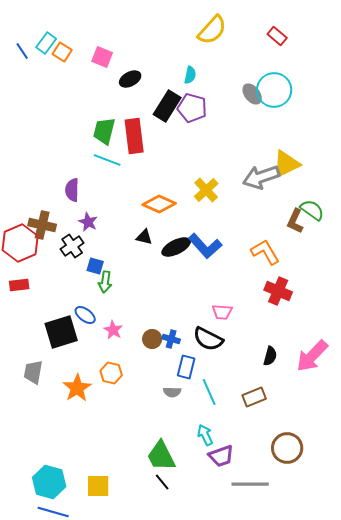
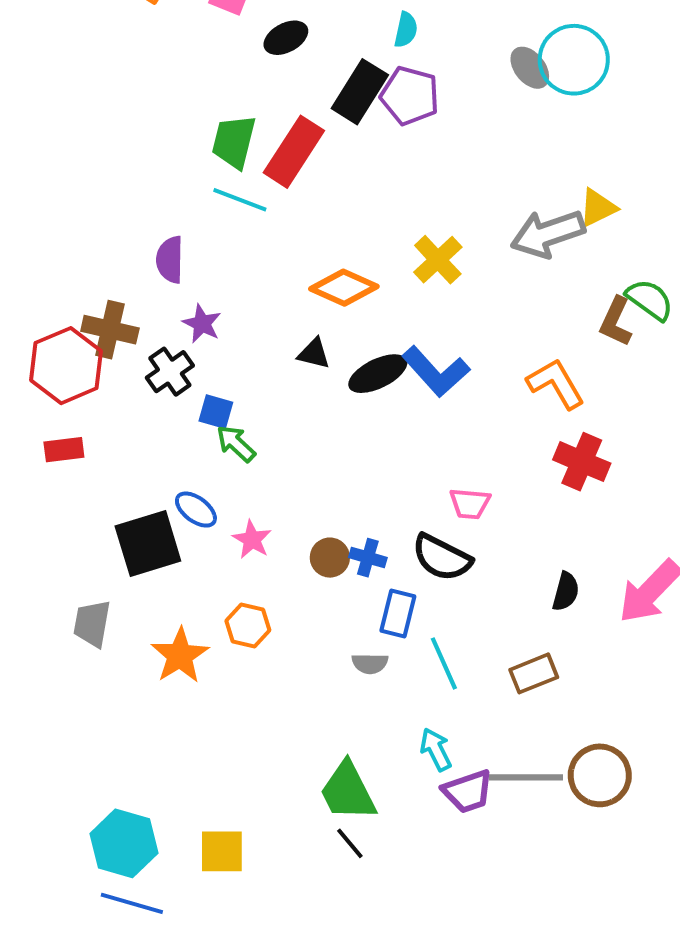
red rectangle: (134, 136) -> (294, 152), turned 40
yellow triangle: (286, 164) -> (598, 208), size x0.7
green arrow: (105, 282) -> (236, 444), turned 125
gray line: (250, 484) -> (526, 777), moved

